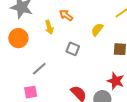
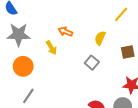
gray square: (73, 49) -> (92, 63), moved, turned 32
gray line: (39, 69) -> (28, 96), moved

